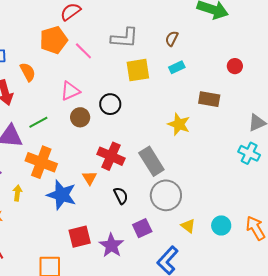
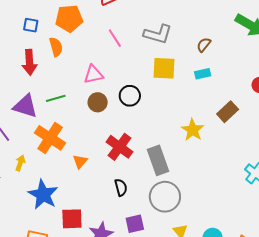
orange pentagon: (54, 40) -> (69, 18), moved
brown rectangle: (209, 99) -> (228, 112), turned -65
orange triangle: (89, 178) -> (80, 161), moved
blue star: (62, 195) -> (43, 195), moved

